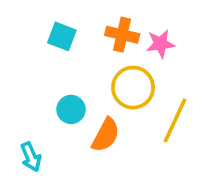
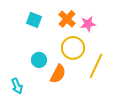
orange cross: (122, 35) -> (67, 19), turned 30

